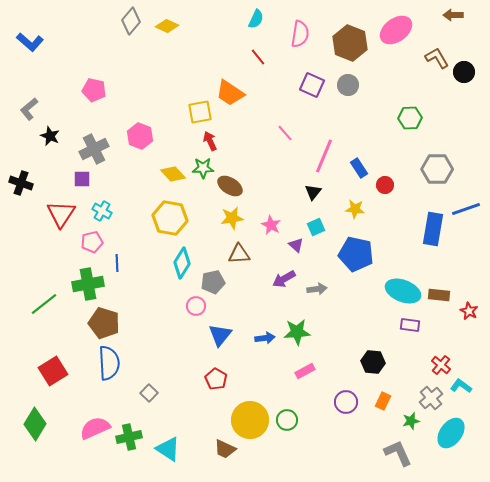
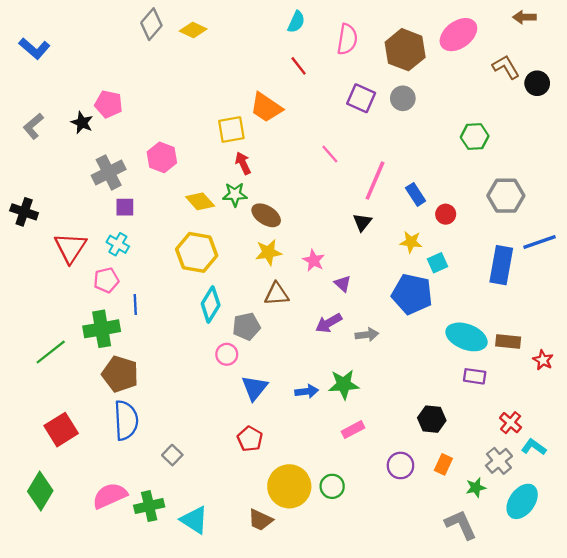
black star: (50, 136) -> (82, 123), moved
purple square: (82, 179) -> (125, 207), moved
cyan square: (316, 227) -> (438, 263), moved

